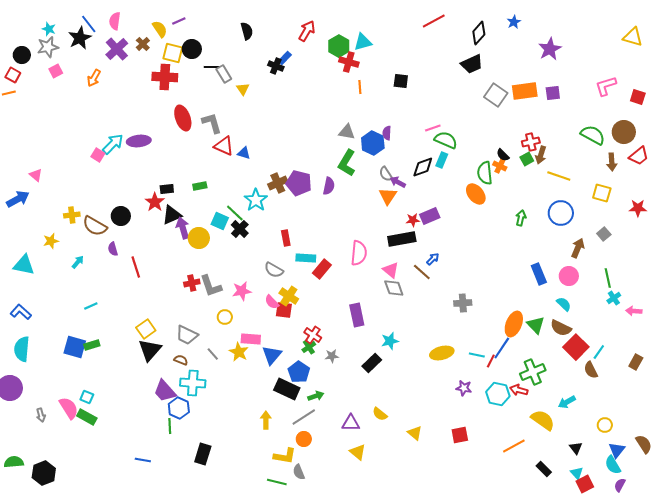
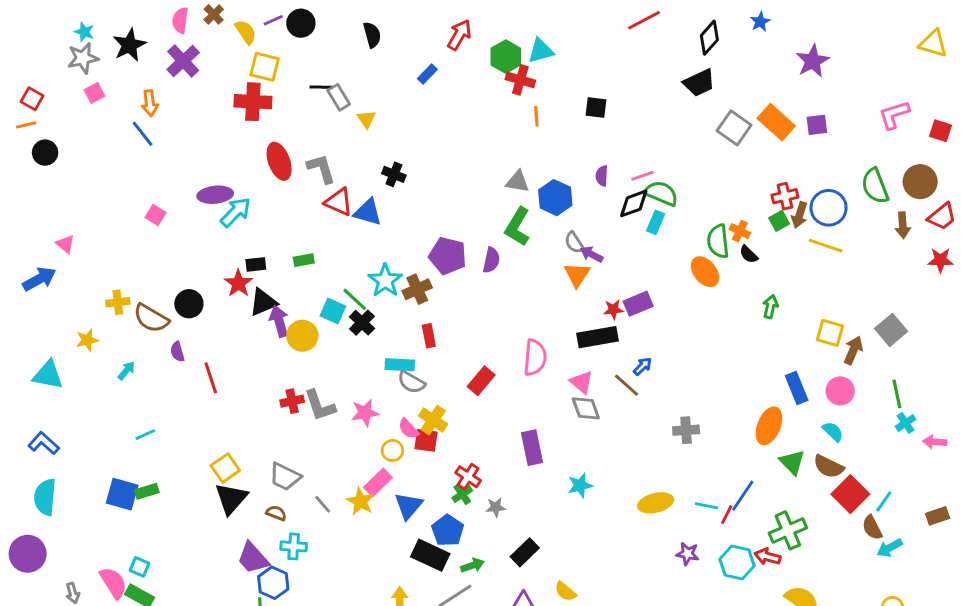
blue line: (89, 24) -> (142, 134), moved
brown cross: (143, 44) -> (214, 14), moved
black circle: (192, 49) -> (301, 23), moved
black circle: (22, 55) -> (45, 153), moved
black cross: (276, 66) -> (394, 174), moved
orange arrow: (94, 78) -> (150, 103), turned -36
orange rectangle: (525, 91) -> (776, 122), turned 50
purple semicircle: (387, 133) -> (602, 176), moved
green semicircle: (593, 135) -> (875, 186), turned -140
cyan arrow: (113, 144) -> (235, 212), moved
blue triangle: (244, 153) -> (368, 212), size x1.5
black semicircle: (503, 155) -> (749, 254), moved
black diamond: (423, 167) -> (634, 203), moved
brown cross: (278, 183) -> (417, 289), moved
yellow square: (602, 193) -> (830, 333), moved
red star: (638, 208) -> (940, 260), moved
blue circle: (561, 213) -> (829, 208), moved
gray square: (604, 234) -> (891, 330), size x1.5
cyan rectangle: (306, 258) -> (400, 365), moved
yellow circle: (225, 317) -> (392, 451), moved
orange ellipse: (514, 324) -> (769, 426), moved
pink rectangle: (251, 339) -> (378, 483), turned -48
brown rectangle: (636, 362) -> (938, 516), turned 42
black rectangle: (372, 363) -> (525, 552), moved
cyan cross: (193, 383) -> (294, 546), size x0.7
cyan arrow: (567, 402) -> (890, 548), moved

